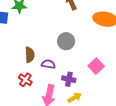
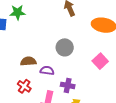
brown semicircle: (30, 55) -> (28, 61), turned -91
pink square: (96, 66) -> (100, 61), moved

